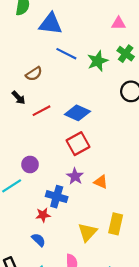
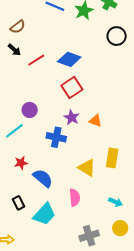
brown semicircle: (34, 74) -> (18, 27), moved
red star: (43, 215) -> (21, 163), moved
yellow triangle: (87, 232) -> (87, 168), turned -36
blue semicircle: (38, 240) -> (43, 178), size x1.5

